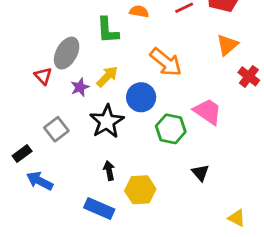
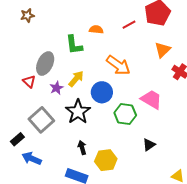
gray square: (56, 129) -> (41, 120), size x1.4
black triangle: (200, 173) -> (149, 145), turned 40

